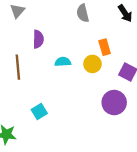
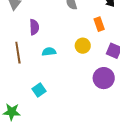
orange rectangle: (105, 47) -> (99, 24), moved
cyan semicircle: (63, 62) -> (49, 52), moved

